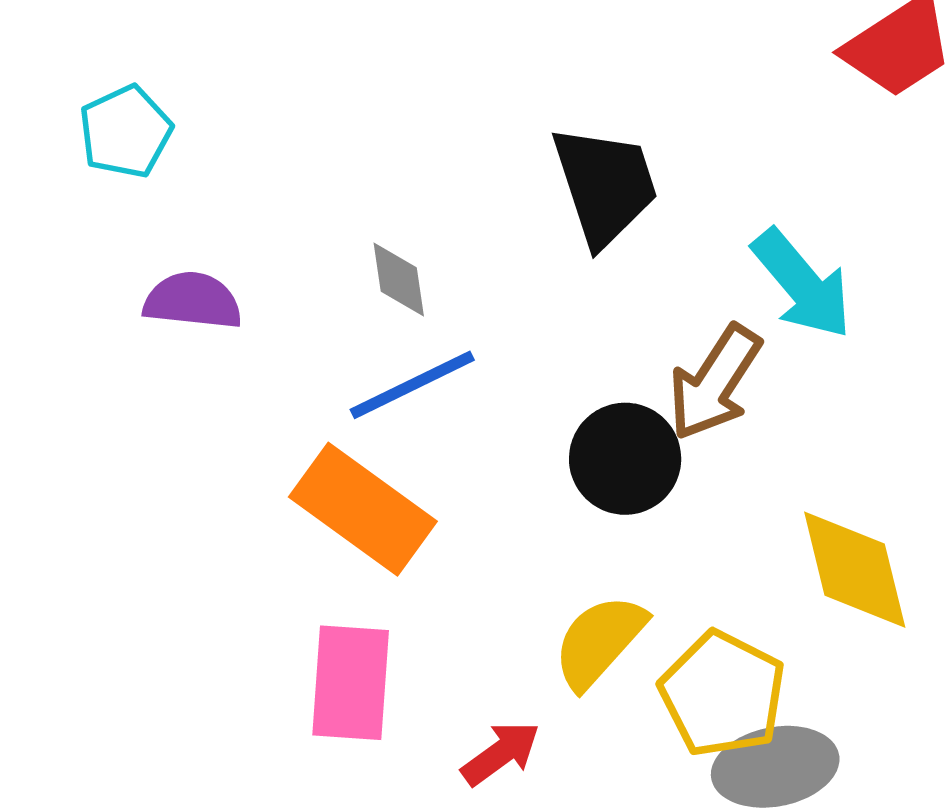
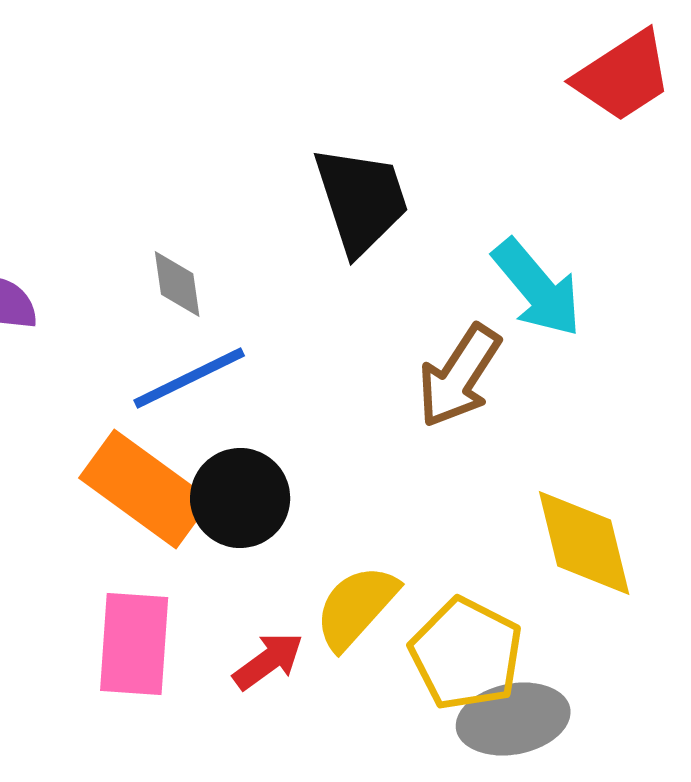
black circle: (625, 459) -> (240, 498), moved
red arrow: (501, 753) -> (268, 661), moved

